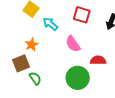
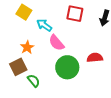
pink semicircle: (73, 44) -> (56, 43), moved
green circle: (78, 78) -> (67, 67), moved

